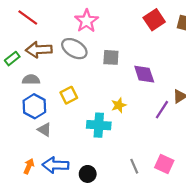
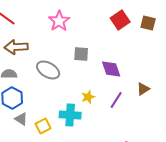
gray ellipse: (74, 49) -> (48, 70), moved
yellow square: (69, 95) -> (43, 126), moved
purple line: (162, 110) -> (116, 100), moved

